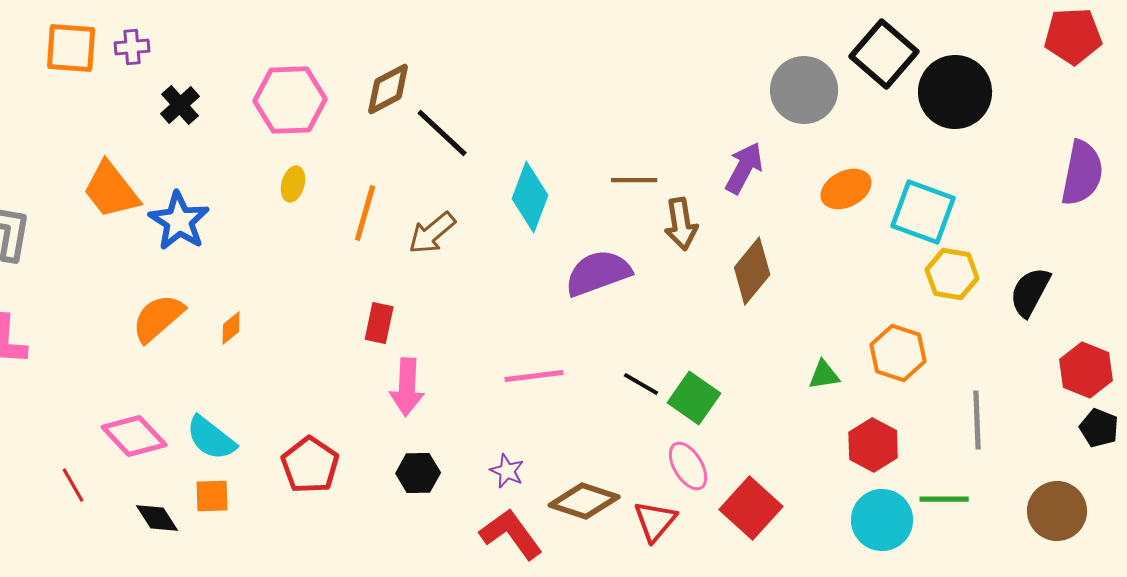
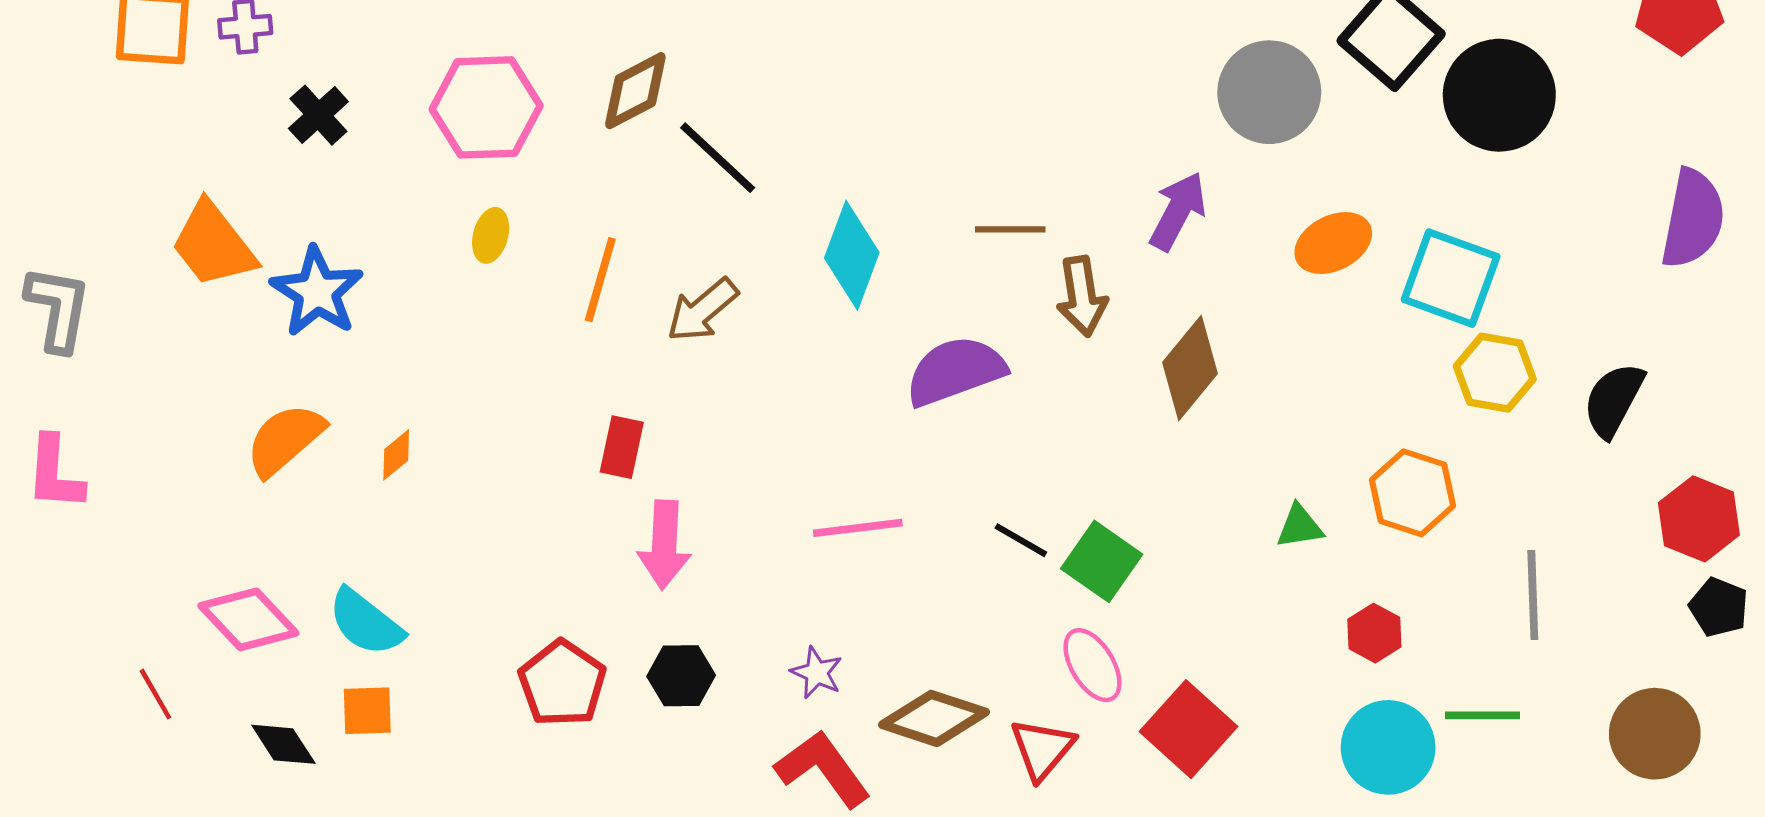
red hexagon: (873, 445) -> (1374, 633), size x0.7
red pentagon: (310, 465) -> (562, 683), moved

